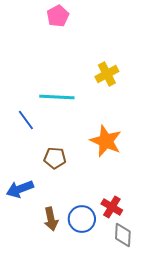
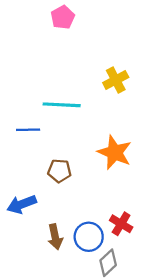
blue line: (26, 120) -> (28, 130), turned -55
gray diamond: (123, 235) -> (108, 263), moved, turned 45

